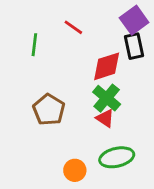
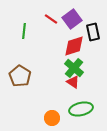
purple square: (134, 20) -> (72, 19), moved
brown pentagon: (49, 110) -> (20, 76), moved

